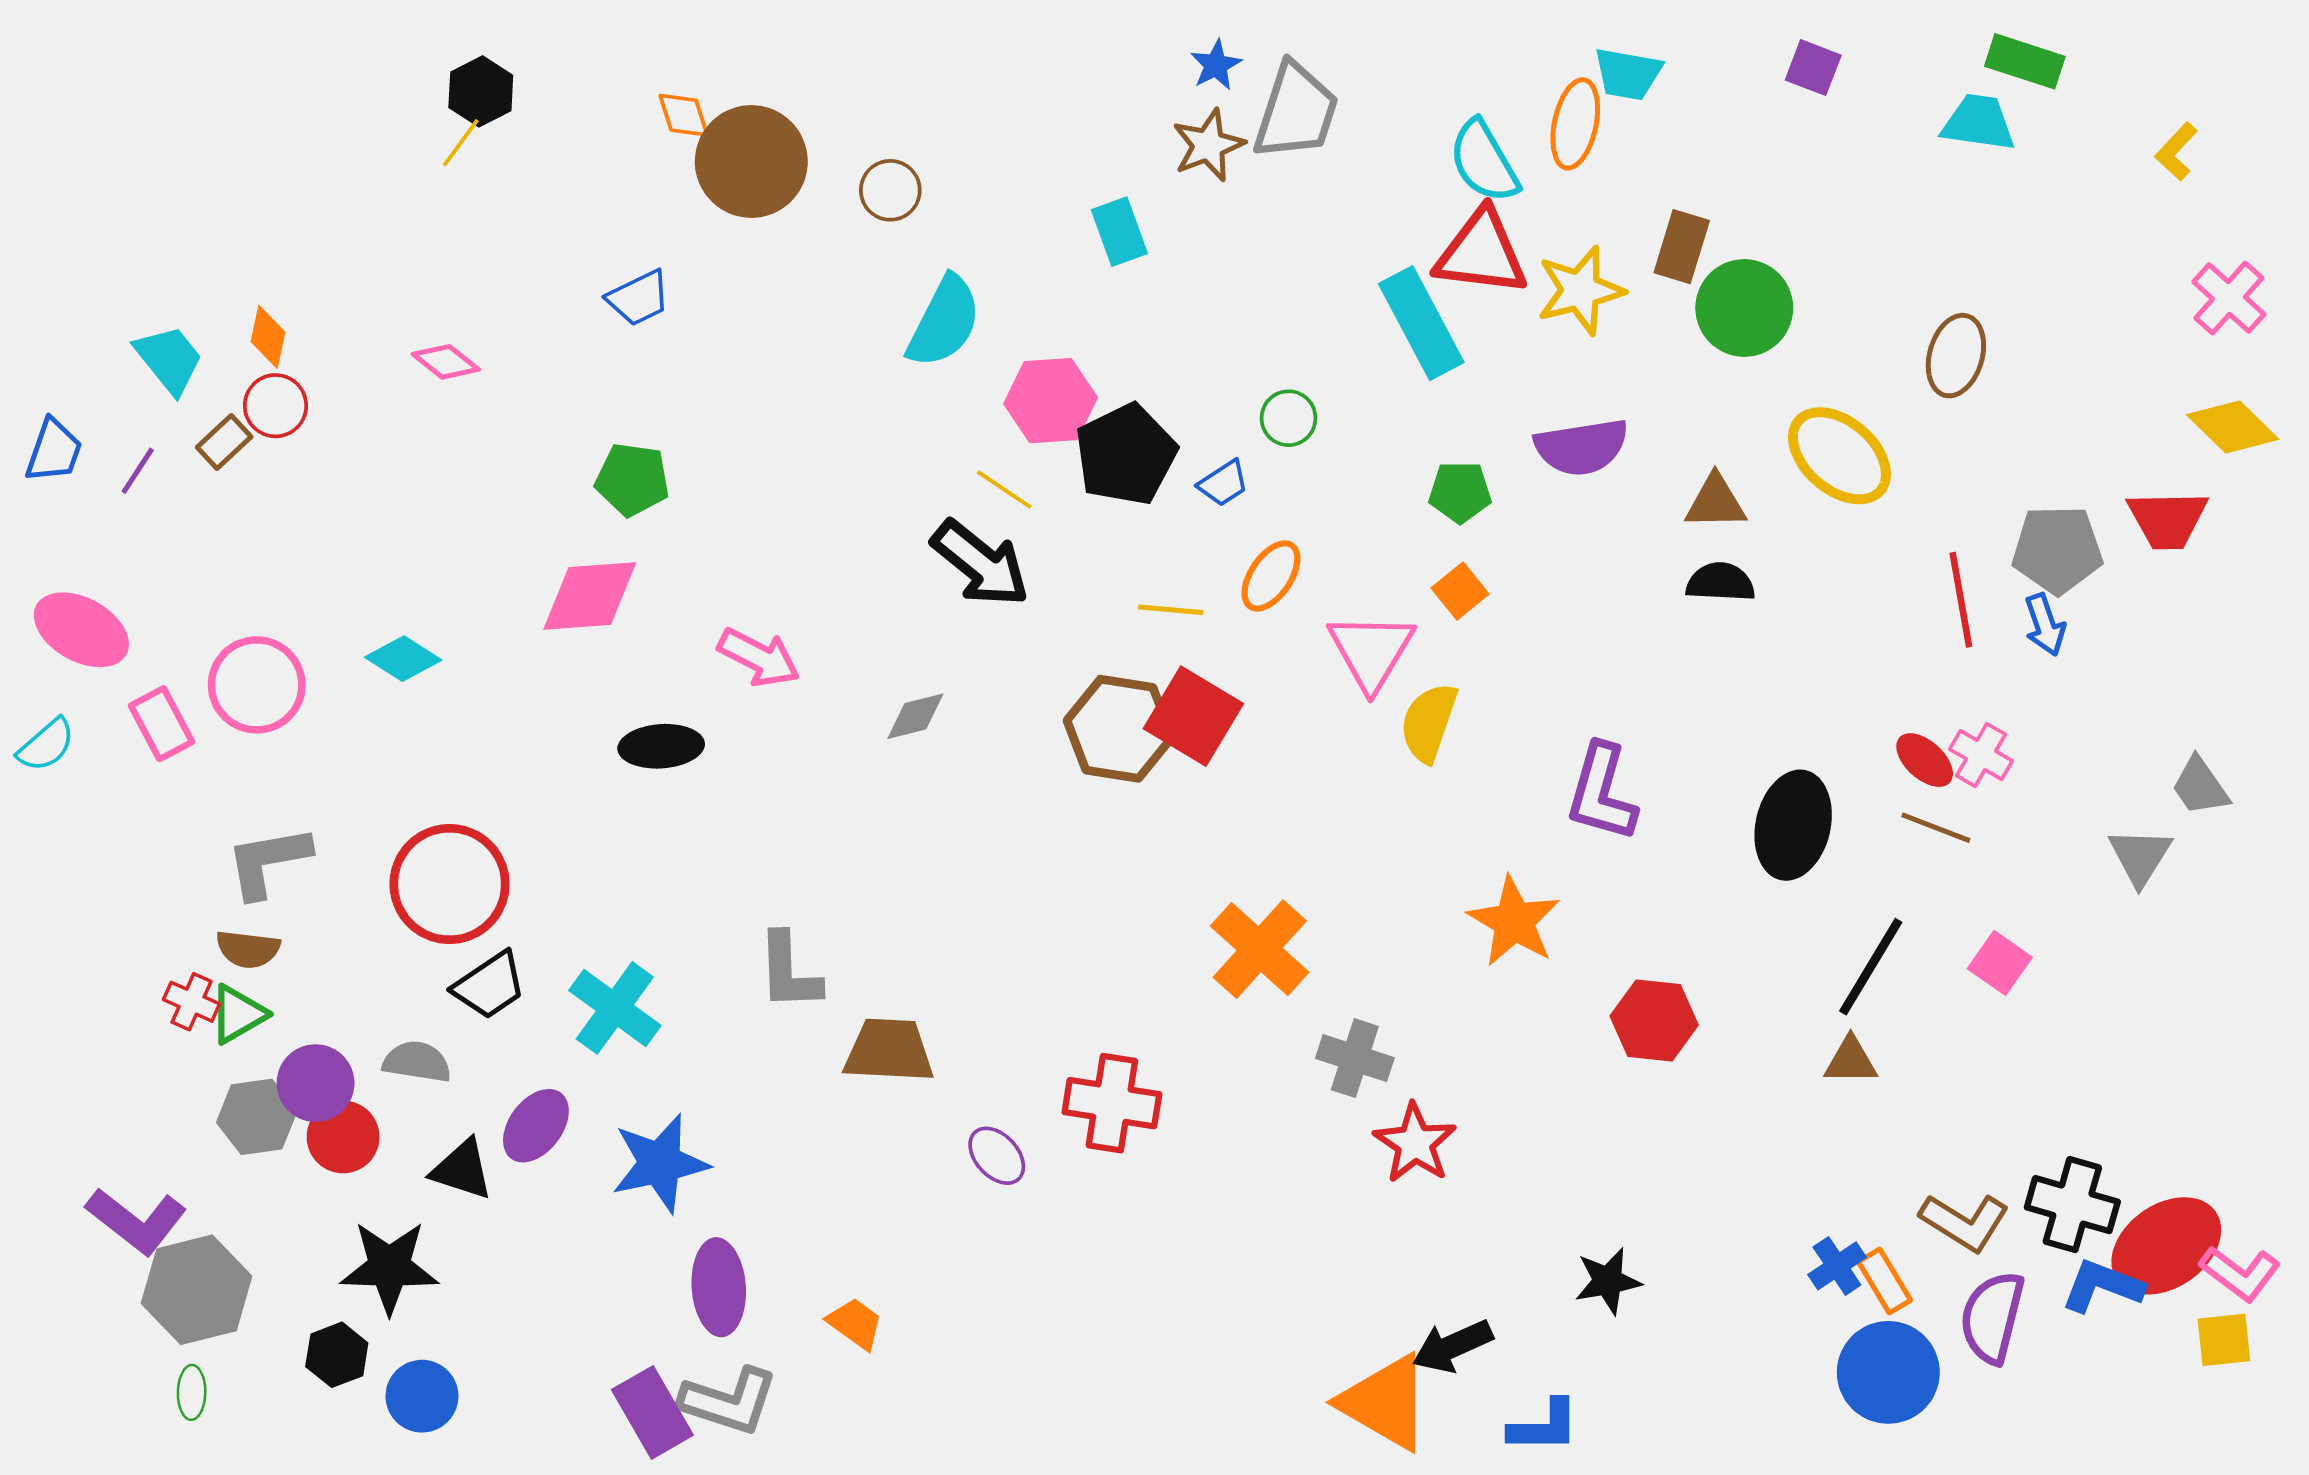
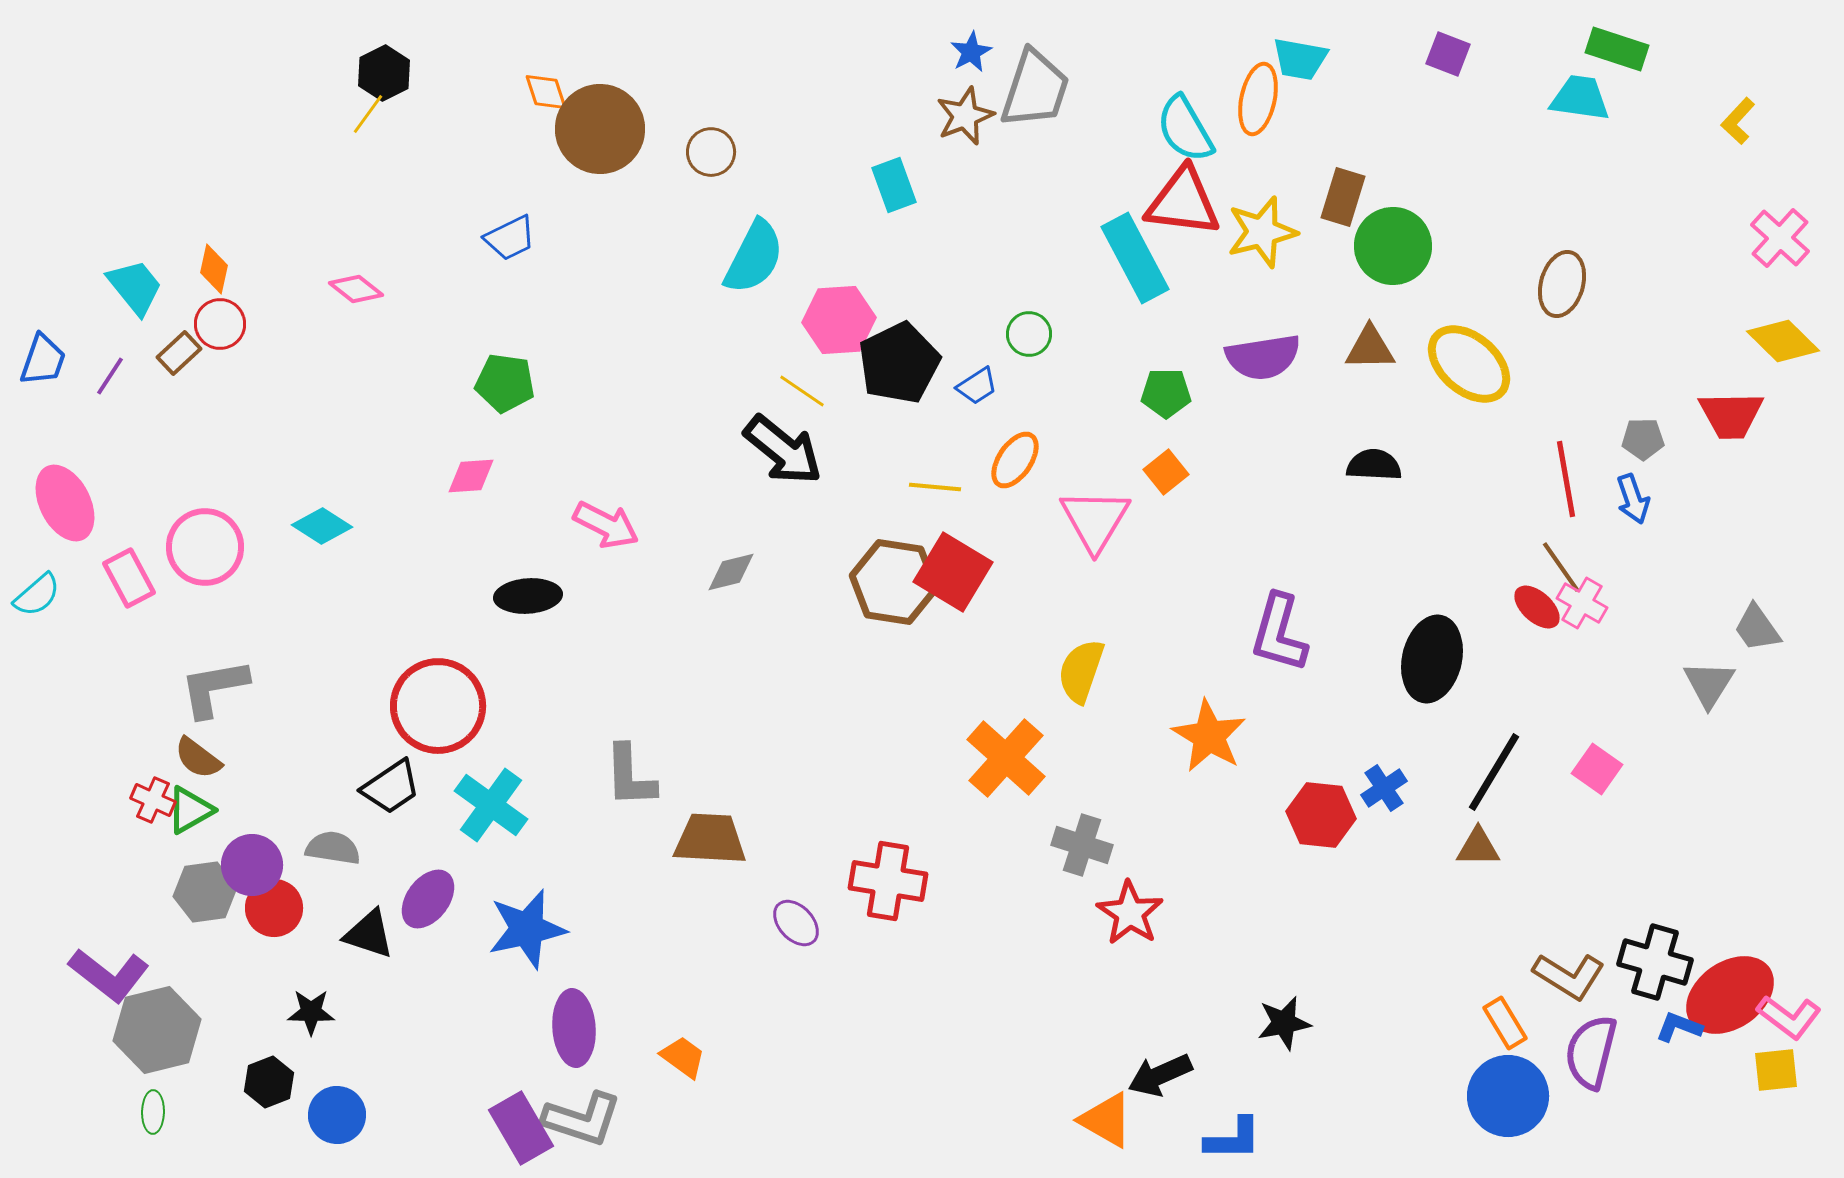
brown triangle: (1715, 502) -> (1370, 348), moved
gray pentagon: (2057, 550) -> (1643, 439), size x0.6
pink diamond: (590, 596) -> (471, 476), size x0.6
pink ellipse: (81, 630) -> (65, 503), turned 34
yellow semicircle: (1429, 722) -> (1081, 671), moved
brown line: (1936, 828) -> (1561, 567), moved, turned 34
red circle: (450, 884) -> (438, 706), moved
brown semicircle: (248, 949) -> (198, 758), turned 30
blue cross: (1837, 1266) -> (1384, 788), moved
black star: (389, 1267) -> (311, 1012), size x0.6
blue L-shape: (2102, 1286) -> (1679, 1027), size x0.7
orange triangle: (1385, 1402) -> (1106, 1120), size x0.7

